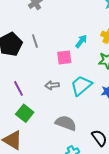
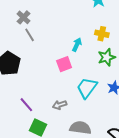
gray line: (35, 41) -> (30, 35), moved
gray arrow: (52, 85) -> (60, 105), moved

